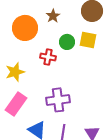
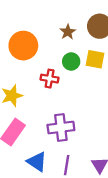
brown star: (53, 16) -> (68, 32), moved

